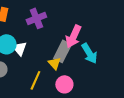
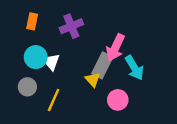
yellow line: (35, 80) -> (54, 100), moved
pink circle: (64, 84) -> (118, 100), moved

